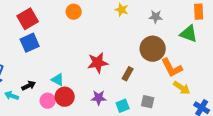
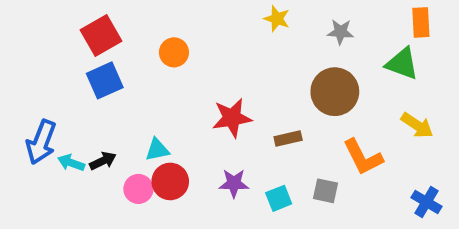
orange circle: (74, 12) -> (174, 52), moved
orange L-shape: (172, 68) -> (363, 157), moved
brown rectangle: (128, 74) -> (288, 138), turned 48
cyan triangle: (58, 80) -> (157, 150), turned -40
yellow arrow: (182, 88) -> (417, 125), moved
cyan arrow: (12, 96) -> (71, 163), moved

